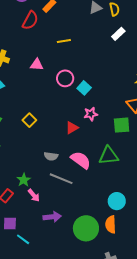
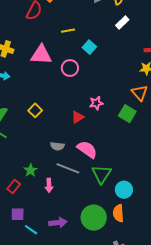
pink triangle: (37, 65) -> (41, 55), size x1.6
cyan square: (84, 88) -> (89, 47), moved
green square: (122, 125) -> (127, 114), turned 36
green triangle: (109, 156) -> (102, 174), moved, turned -50
pink arrow: (34, 195) -> (49, 185), moved, turned 40
purple arrow: (52, 217) -> (58, 223), moved

